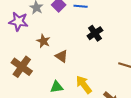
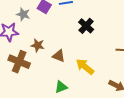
brown cross: (22, 67) -> (19, 62), moved
yellow arrow: (84, 85) -> (85, 67), moved

